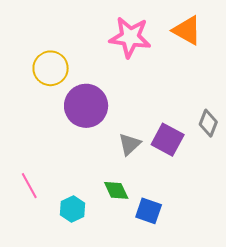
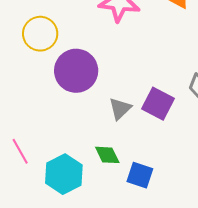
cyan hexagon: (72, 209) -> (64, 174), size x1.5

